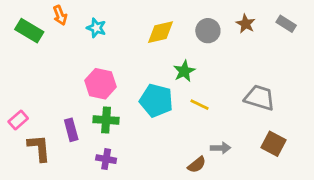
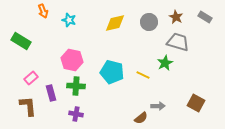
green rectangle: (29, 31) -> (21, 41), moved
green star: (184, 71) -> (165, 63), moved
gray trapezoid: (260, 98) -> (178, 42), moved
pink rectangle: (18, 120) -> (31, 78), moved

